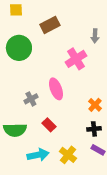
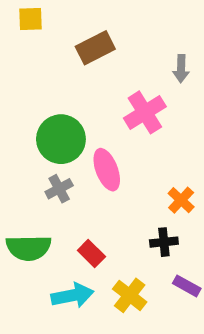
green circle: (19, 48) -> (61, 139), moved
red rectangle: (49, 125) -> (91, 253), moved
black cross: (94, 129) -> (164, 242), moved

